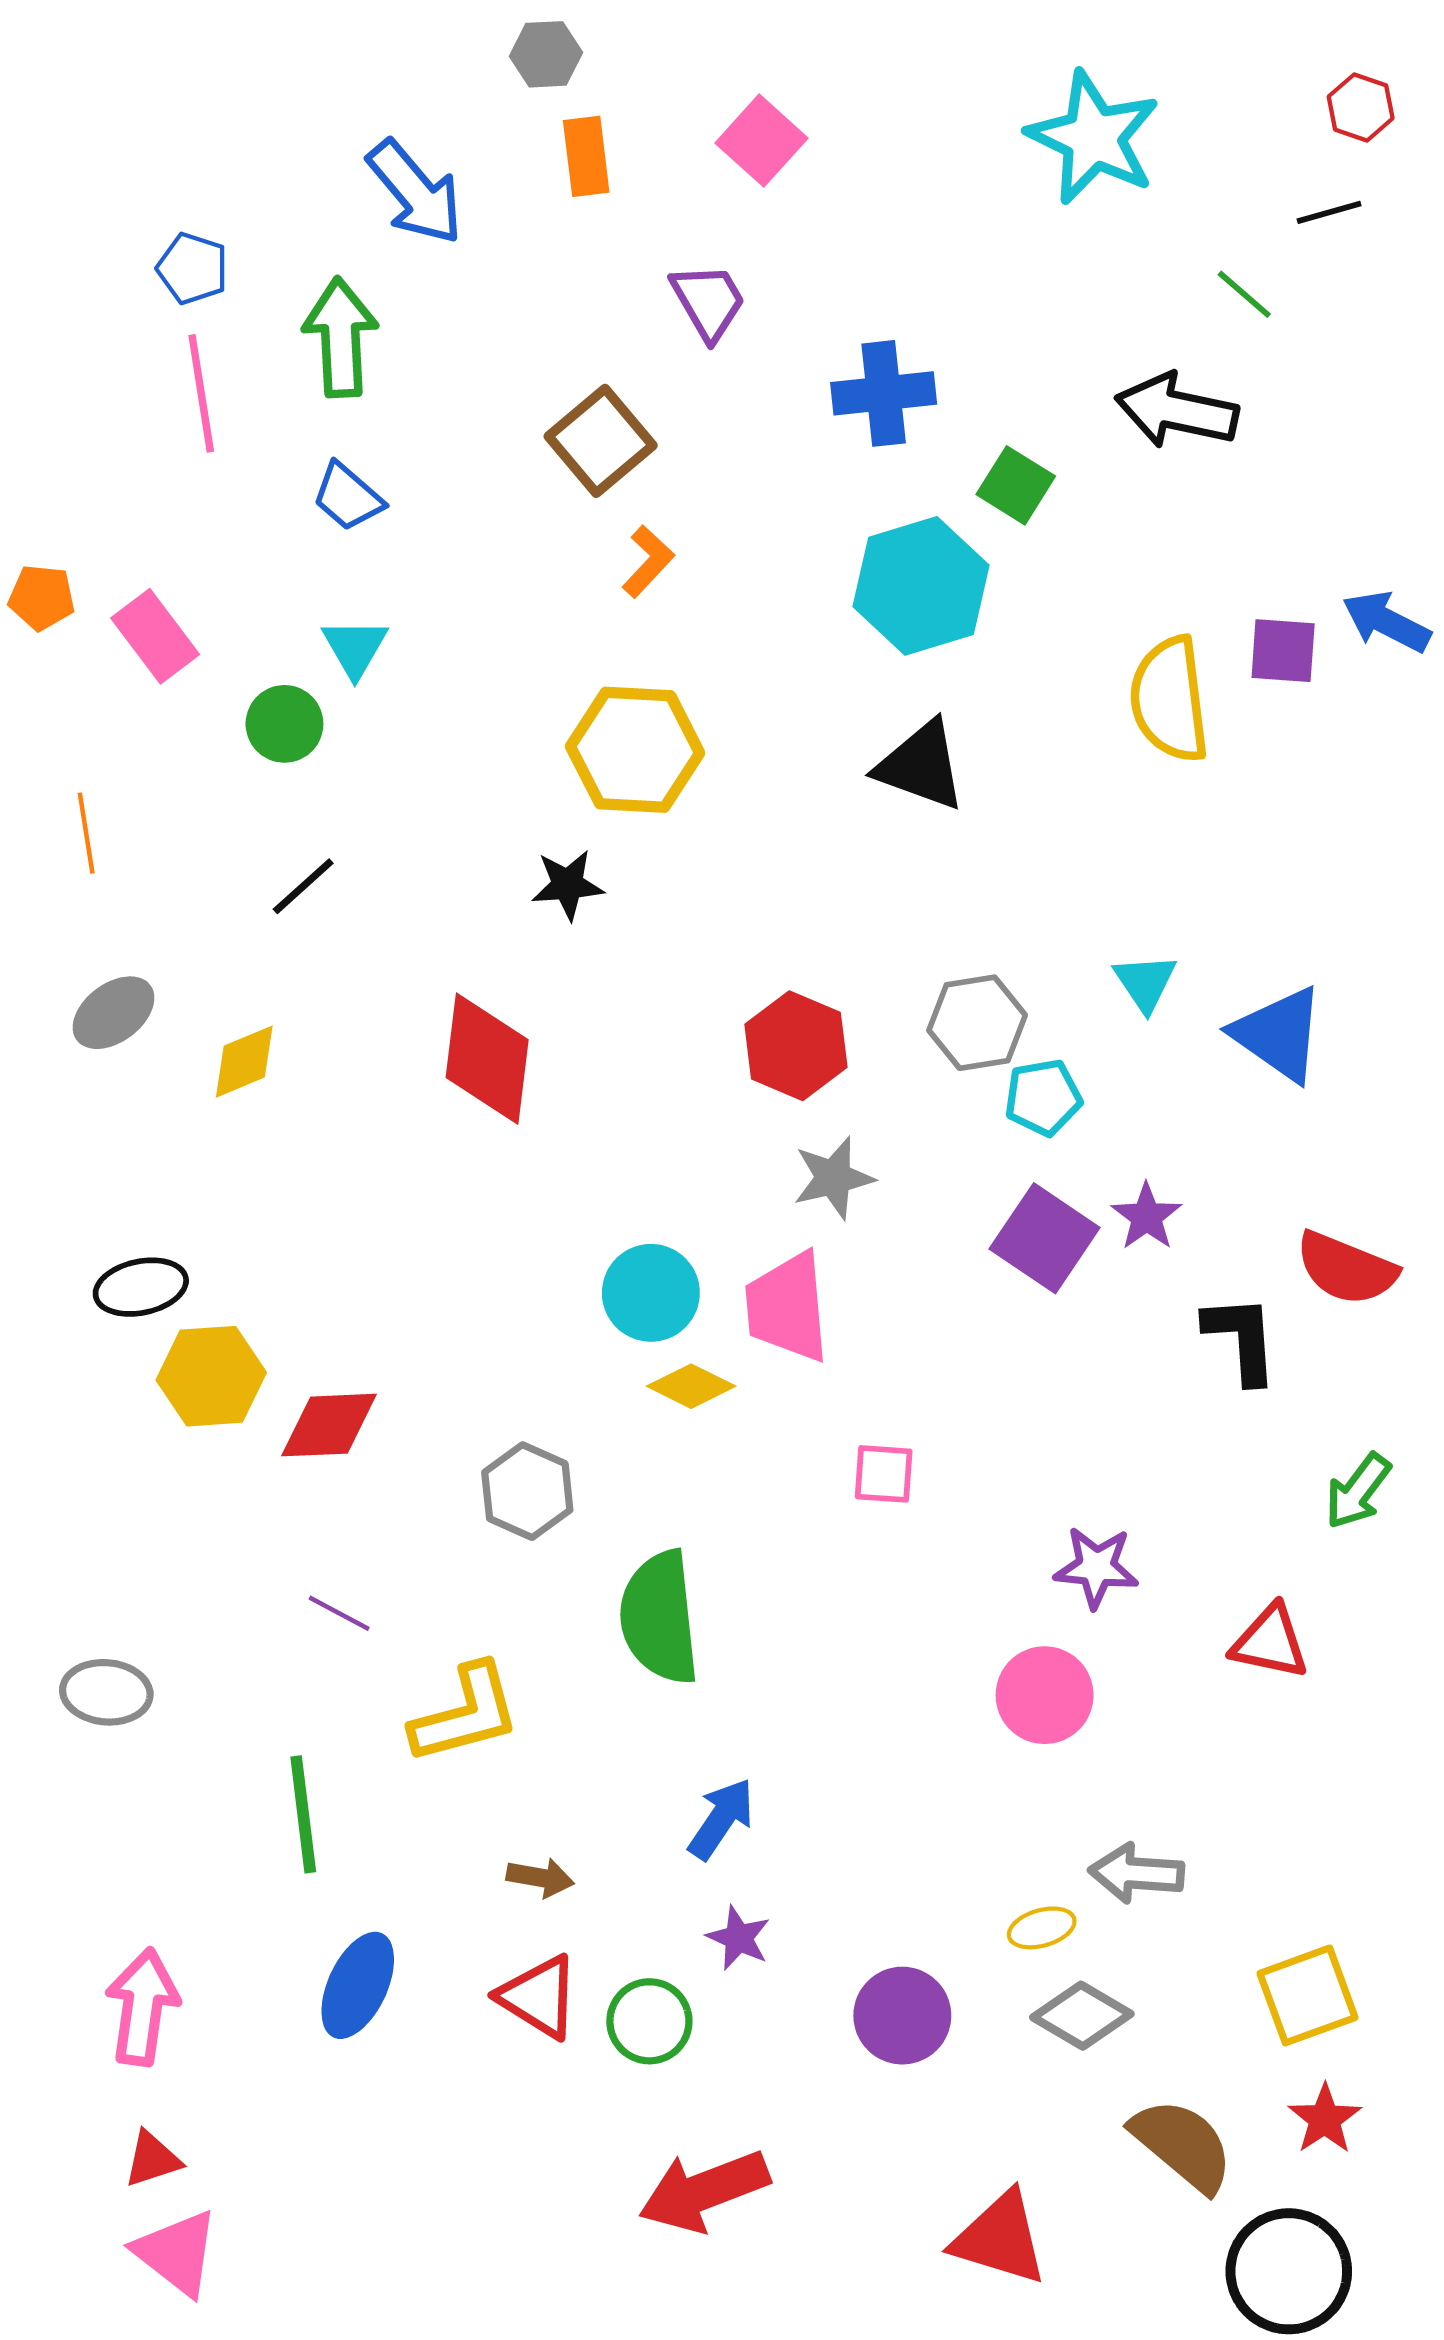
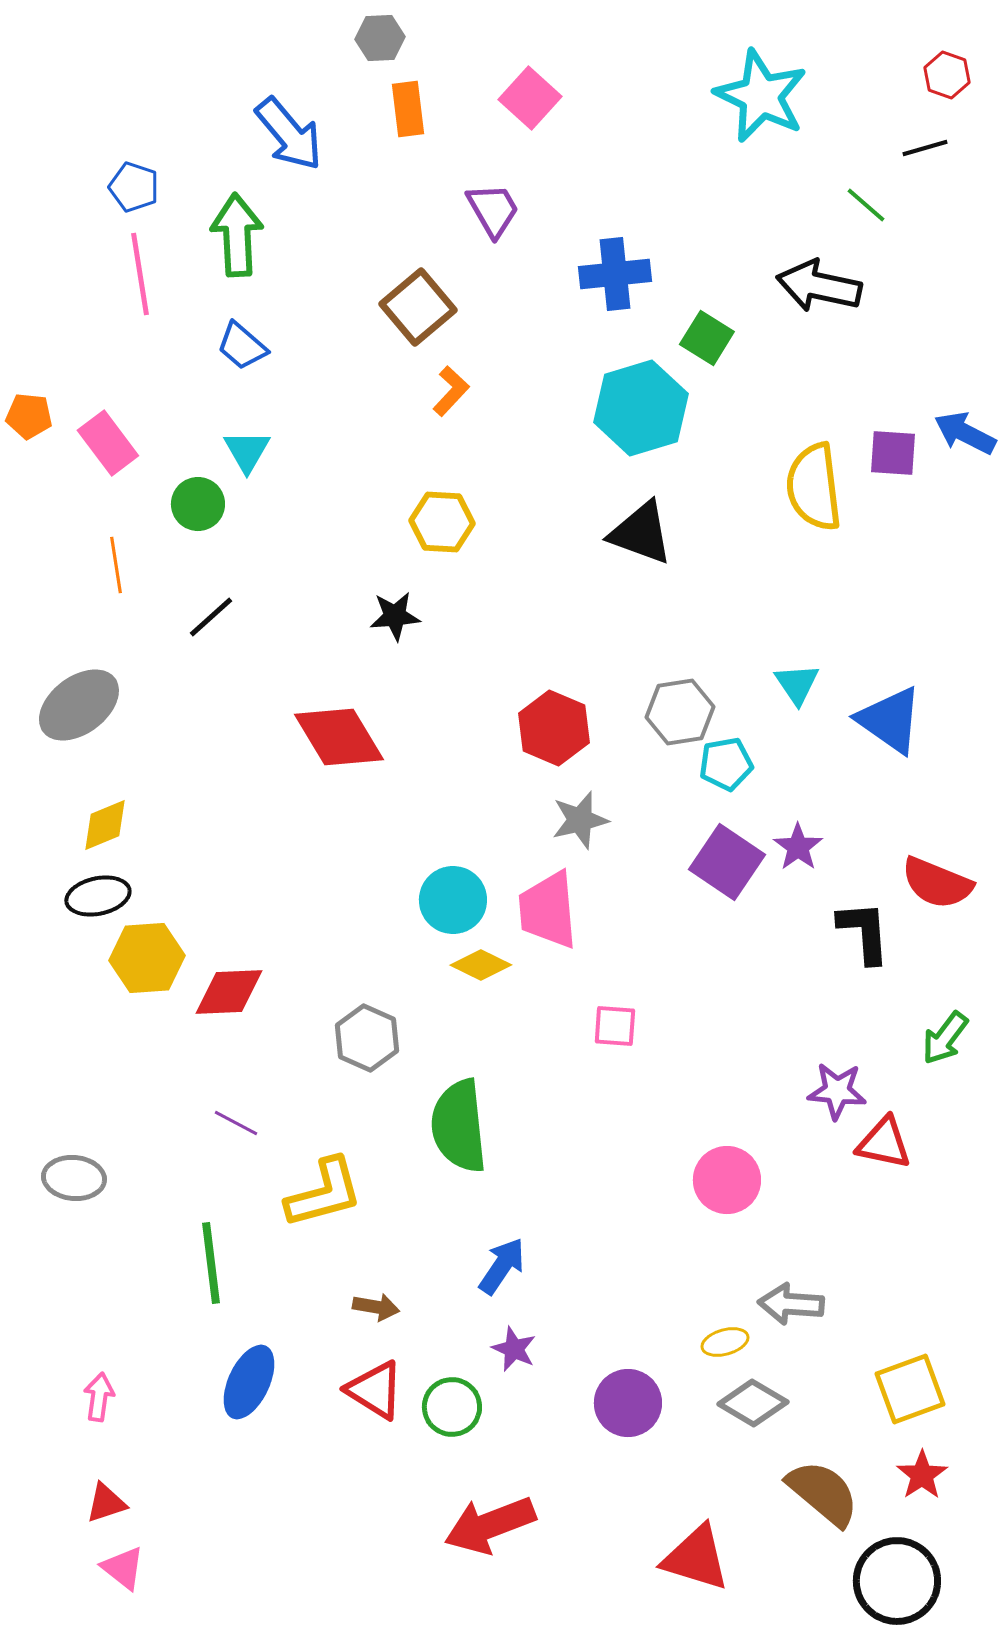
yellow hexagon: (635, 750) -> (442, 522), size x0.7
orange line: (86, 833) -> (116, 565), moved
gray ellipse: (114, 1013) -> (79, 705), size x1.4
red diamond: (487, 1059) -> (339, 737), turned -38
yellow diamond: (244, 1062) -> (105, 825), moved
purple star: (1096, 1567) -> (837, 1091), moved
pink arrow: (142, 2007) -> (99, 1397), size x0.6
pink triangle: (177, 2253) -> (123, 1568), size x0.7

